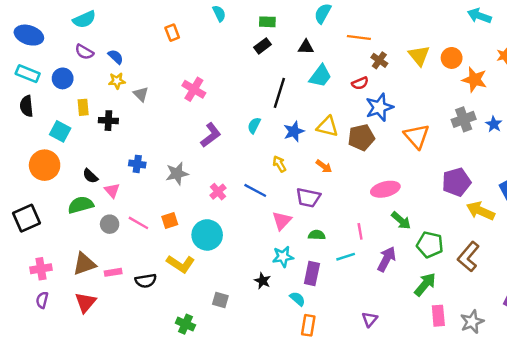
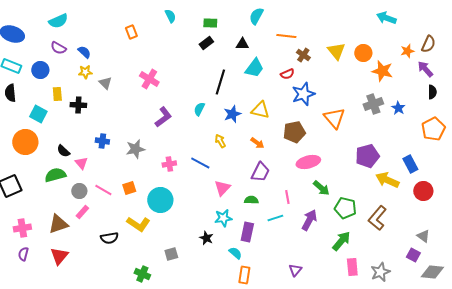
brown pentagon: (361, 137) -> (294, 132), moved
pink cross: (218, 192) -> (169, 164), turned 32
purple trapezoid: (308, 198) -> (260, 172), moved, turned -75
pink rectangle: (113, 272) -> (82, 212), moved, turned -40
gray square: (220, 300) -> (171, 254), turned -32

